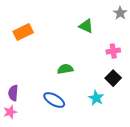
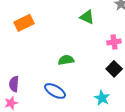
cyan star: (96, 98) -> (102, 98), moved

